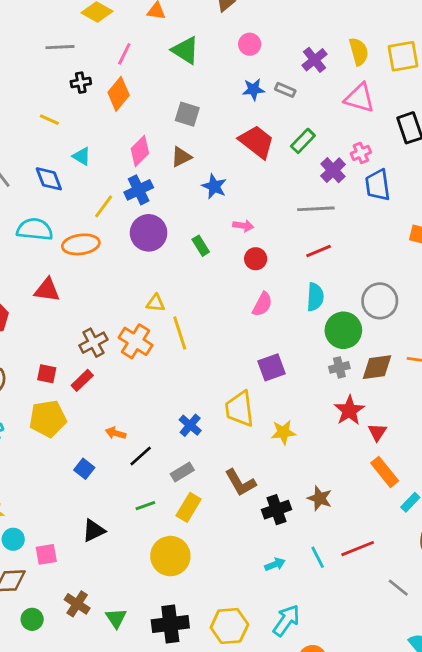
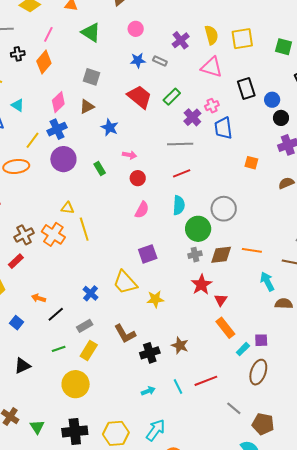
yellow trapezoid: (240, 409) -> (125, 282), turned -36

